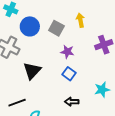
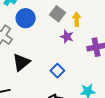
gray square: (56, 28) -> (57, 14), moved
purple star: (67, 52) -> (67, 37), moved

